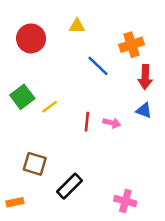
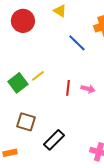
yellow triangle: (77, 26) -> (60, 11), turned 32
green square: (22, 97) -> (18, 83), moved

